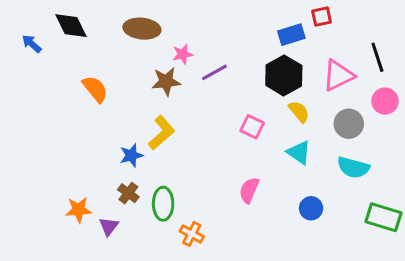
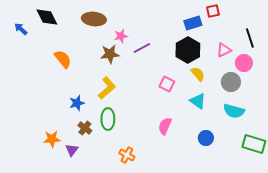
pink triangle: (338, 75) -> (224, 50), size x0.7
pink circle: (385, 101) -> (244, 63), moved
blue star: (131, 155) -> (77, 103), moved
green ellipse: (163, 204) -> (108, 119), moved

